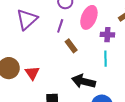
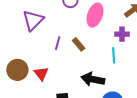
purple line: (60, 26) -> (58, 43), moved
purple cross: (107, 35) -> (122, 34), moved

